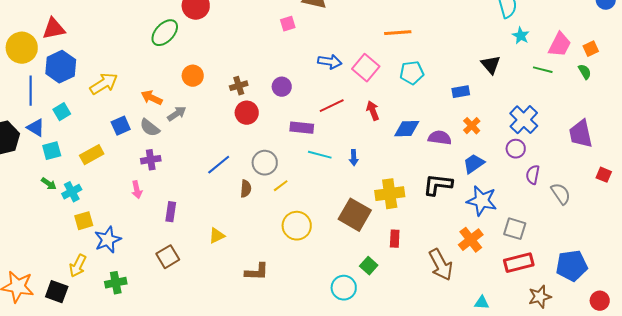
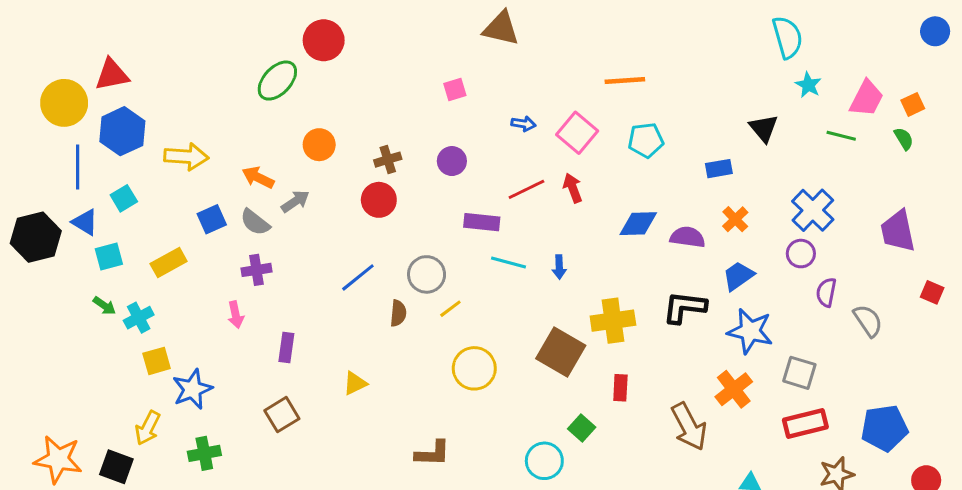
pink square: (288, 24) -> (455, 89), moved
blue arrow: (330, 62) -> (523, 124), size x0.7
yellow arrow: (104, 84) -> (186, 157), turned 36
red arrow: (373, 111) -> (573, 188), moved
red circle: (247, 113) -> (379, 200), moved
brown L-shape: (257, 272) -> (432, 453), moved

